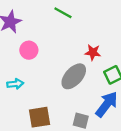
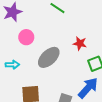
gray ellipse: (74, 76) -> (49, 57), moved

